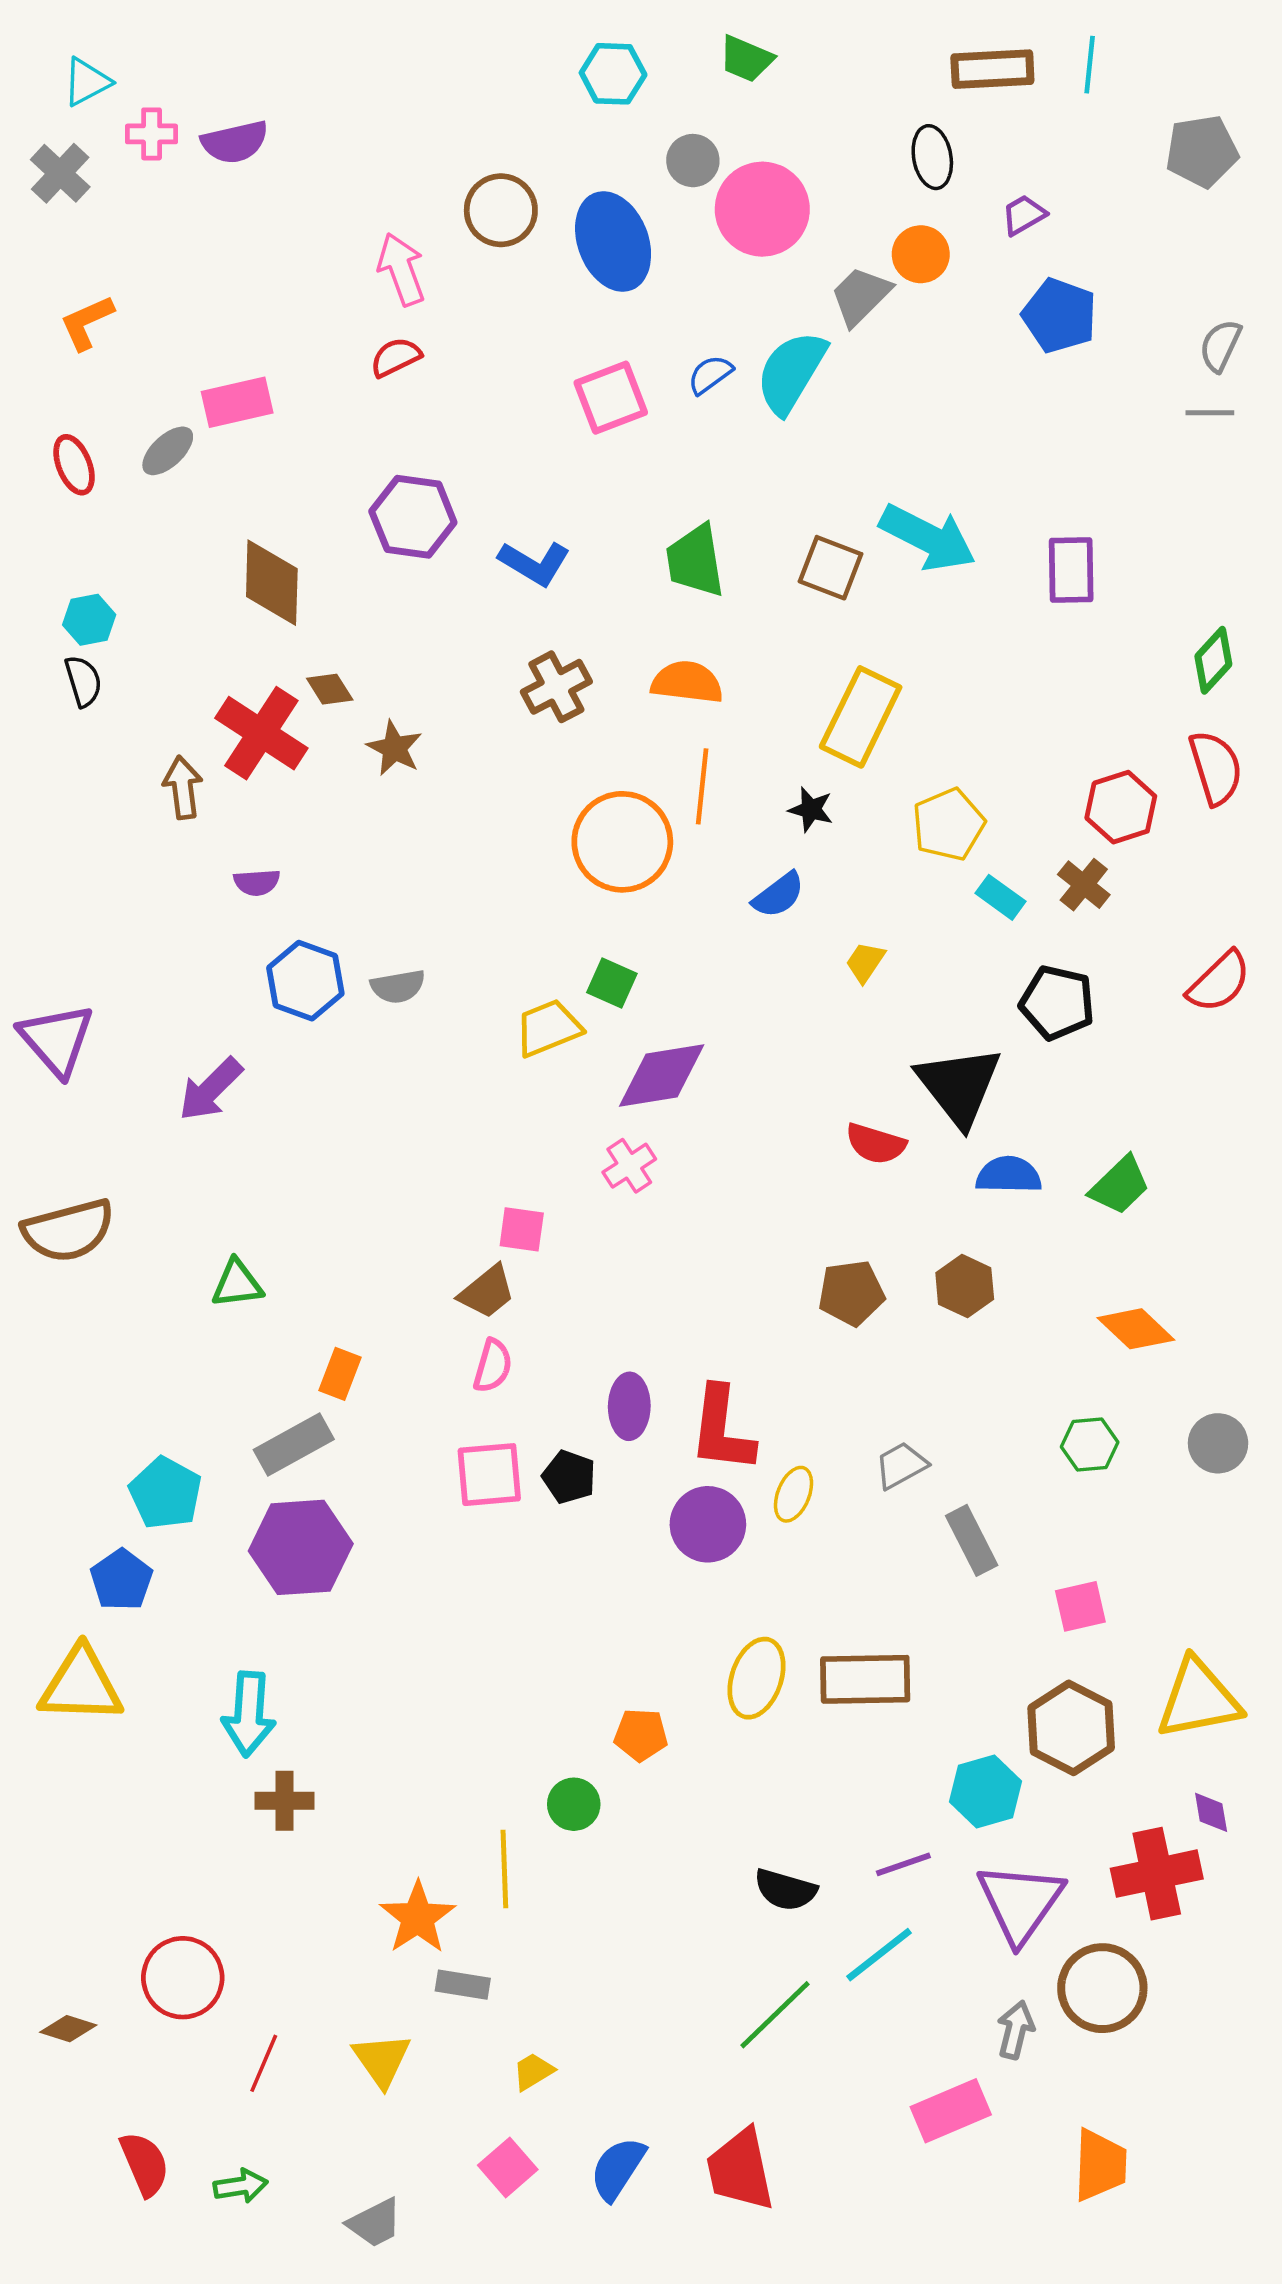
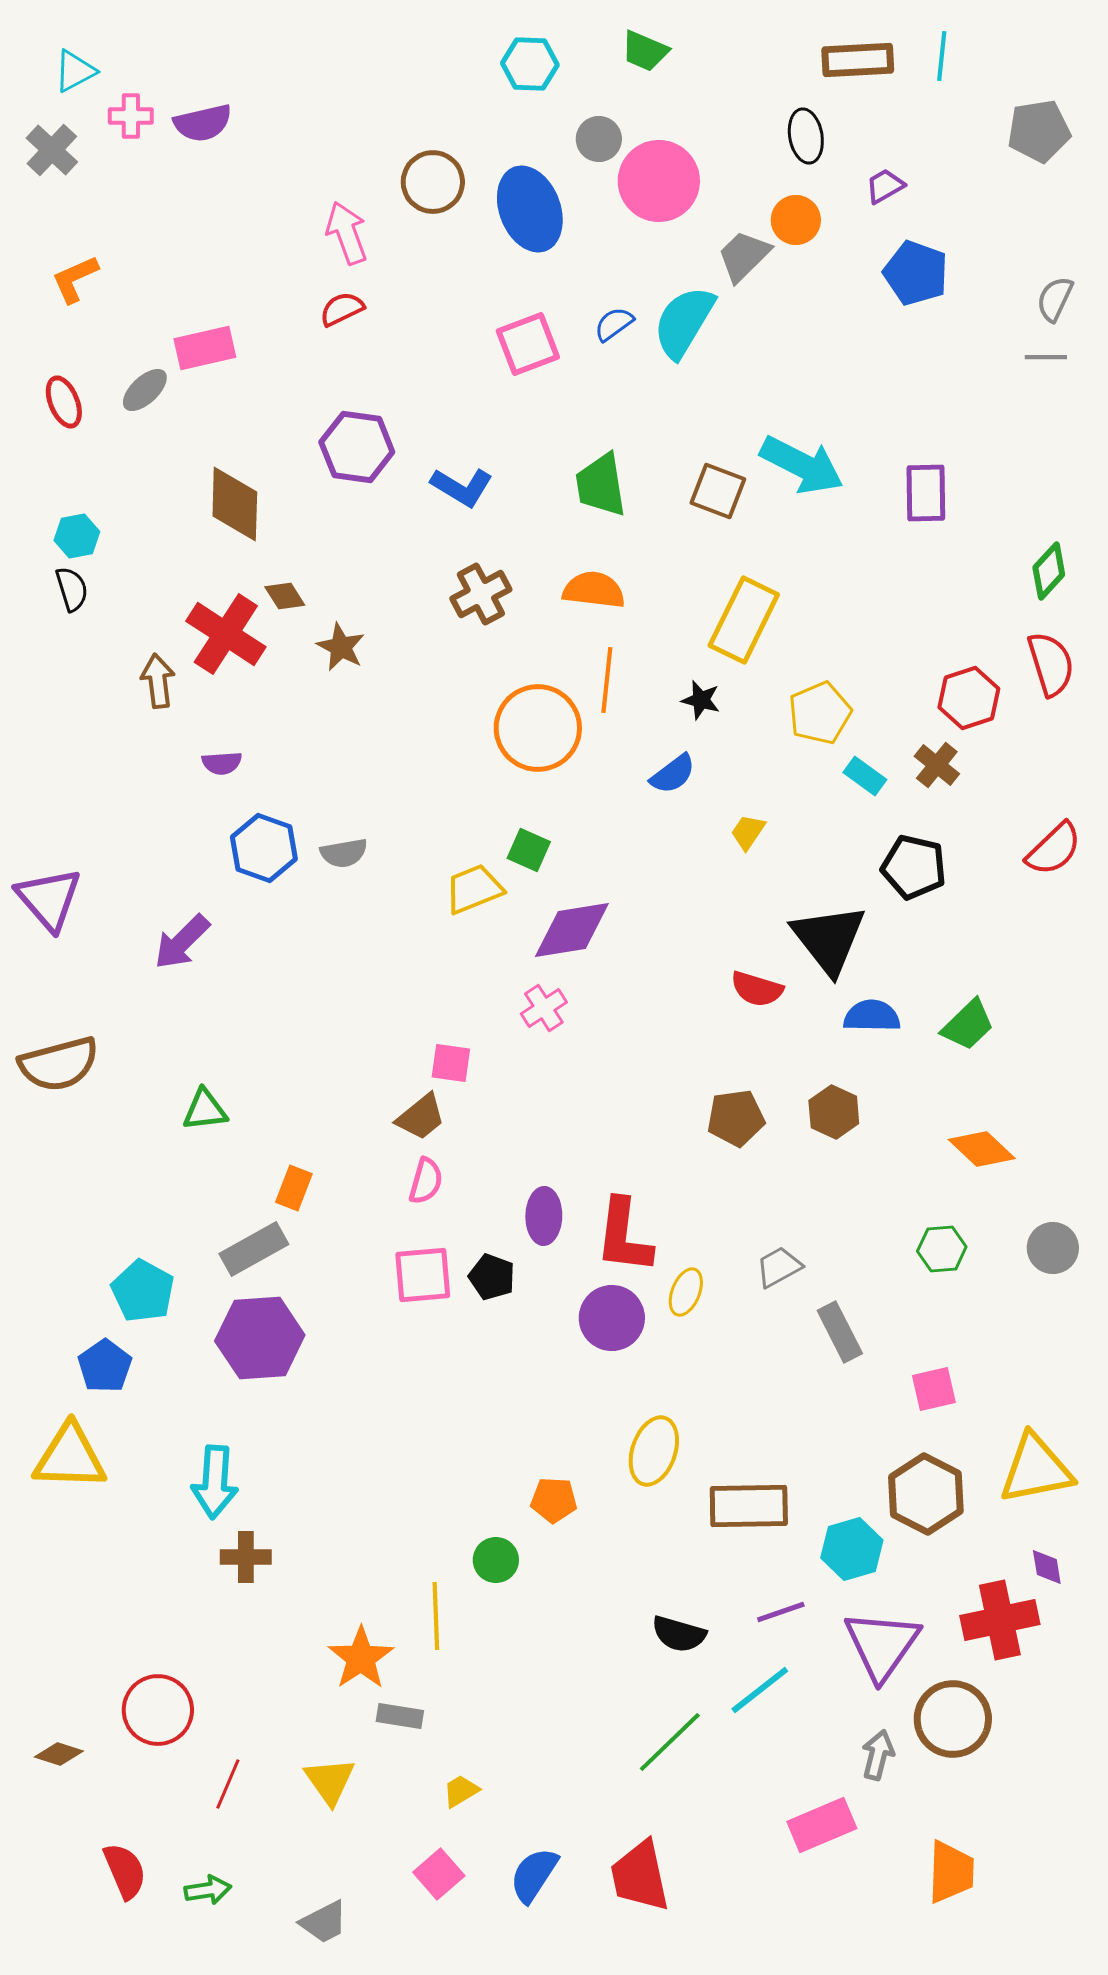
brown rectangle: (865, 1679) -> (749, 1506), moved

